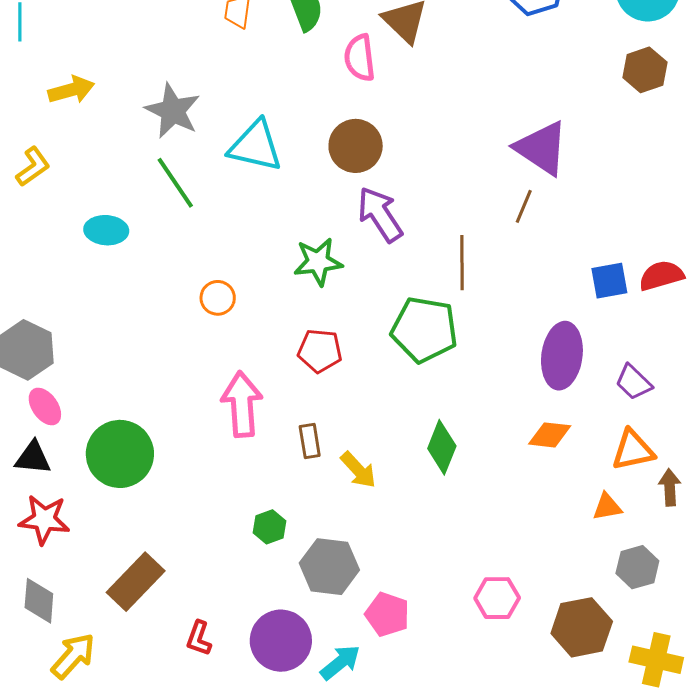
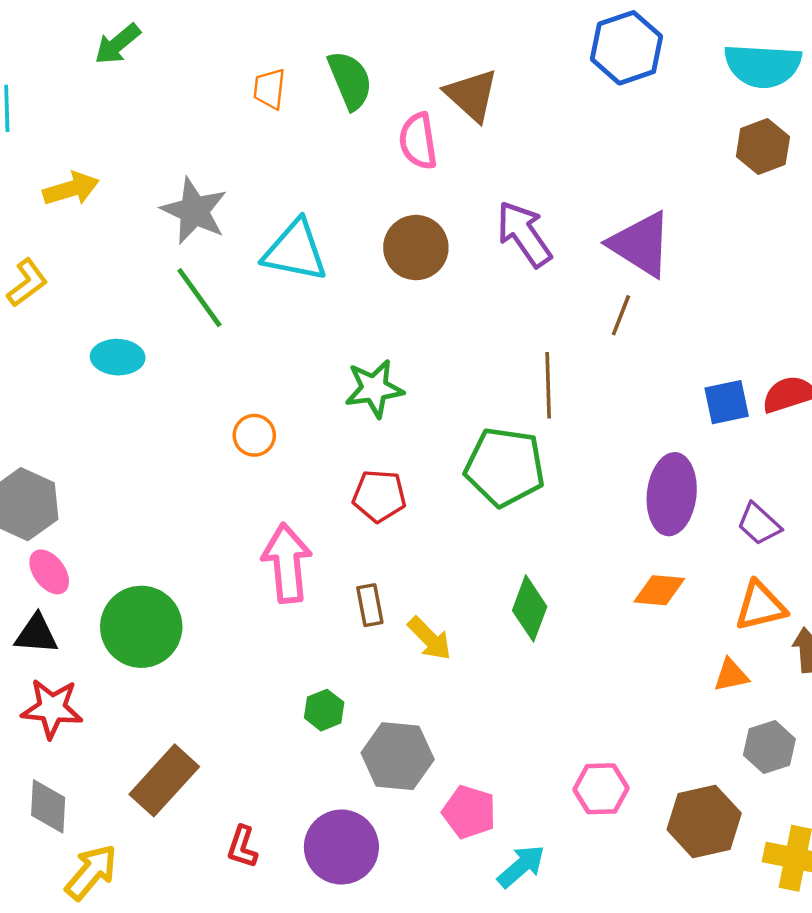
purple arrow: (380, 214) -> (524, 234), moved
cyan arrow: (340, 662) -> (521, 866), moved

